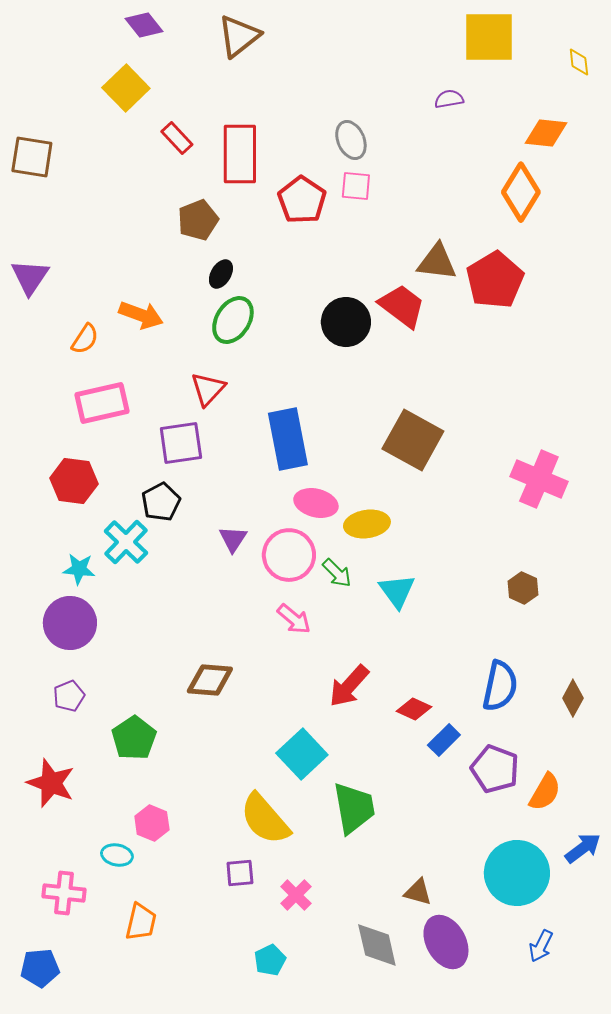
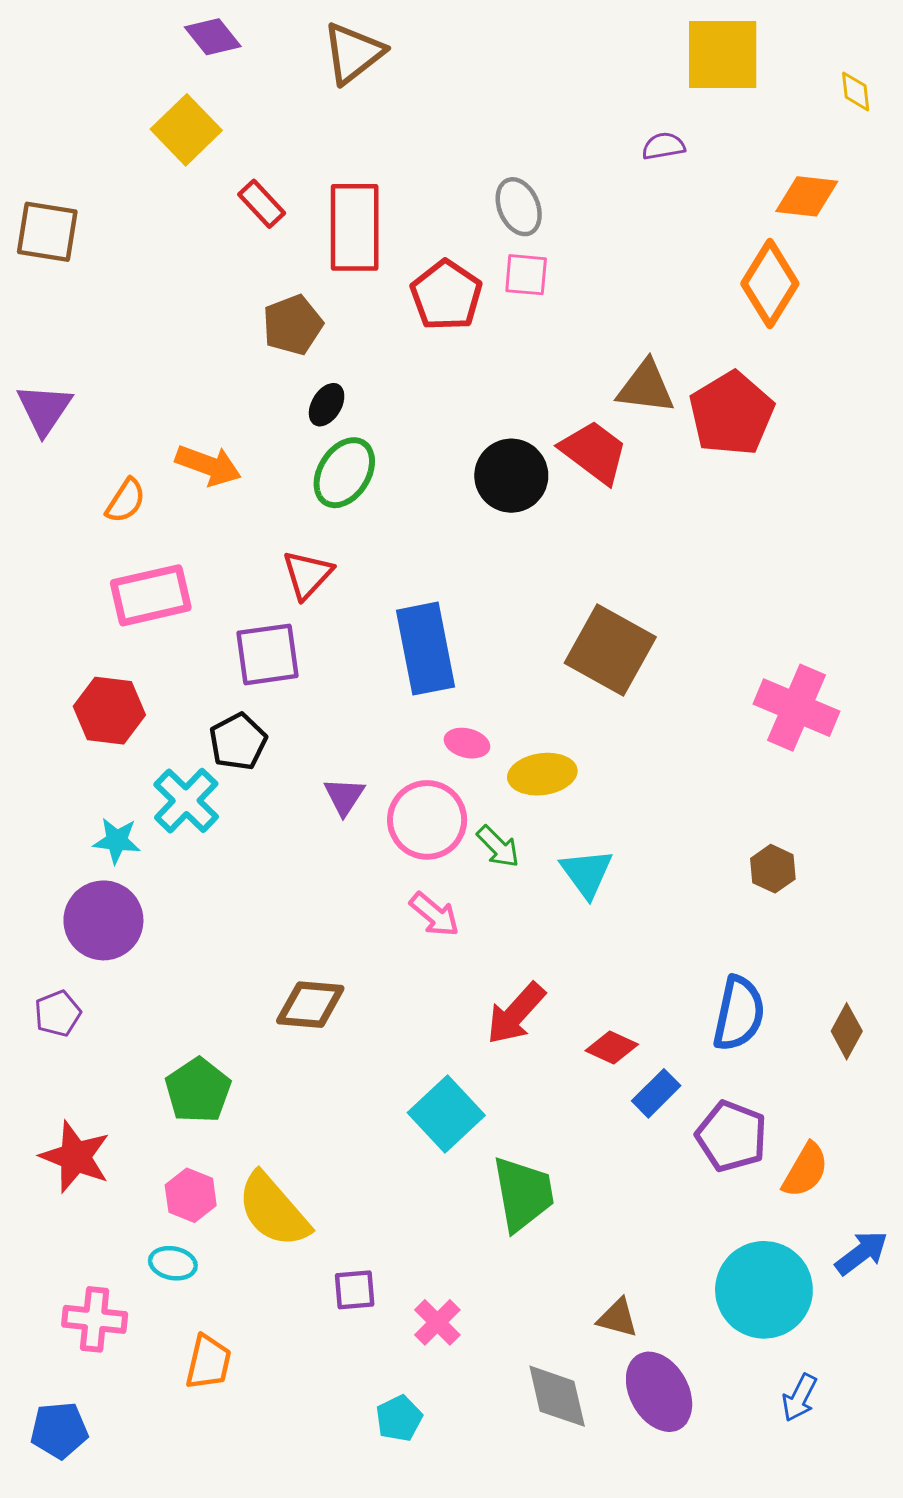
pink ellipse: (316, 503) -> (467, 743), size x0.7
purple pentagon: (69, 696) -> (58, 1014), moved
yellow semicircle: (265, 819) -> (273, 1210), moved
pink hexagon: (152, 823) -> (191, 1195), moved

